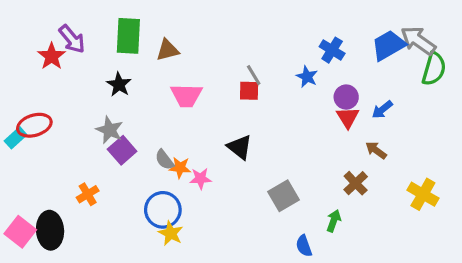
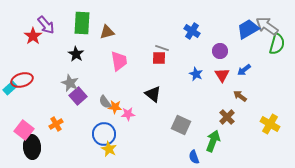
blue cross: (332, 50) -> (192, 31), moved
gray line: (254, 75) -> (162, 48), turned -40
blue star: (307, 77) -> (196, 74), moved
pink trapezoid: (186, 95) -> (119, 61), turned -100
purple circle: (346, 97) -> (220, 51), moved
gray square: (283, 196) -> (181, 125), turned -36
green arrow: (334, 221) -> (213, 141), size x1.5
pink square: (20, 232) -> (24, 130), moved

